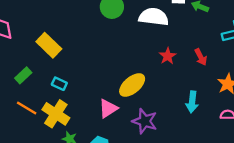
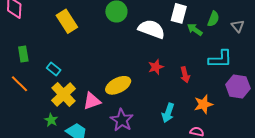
yellow rectangle: (49, 45) -> (67, 21), moved
green rectangle: (23, 75) -> (23, 54), turned -70
yellow cross: (56, 114) -> (64, 94), moved

